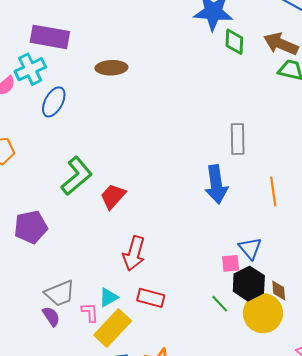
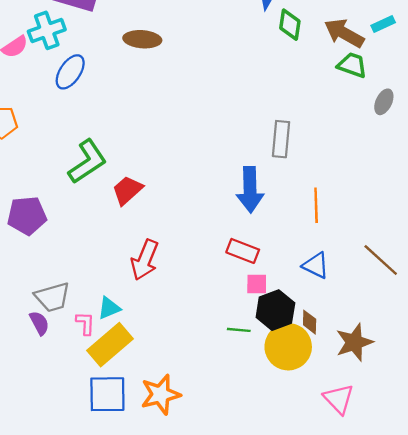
blue triangle: (250, 248) -> (316, 265), moved, turned -30
red rectangle: (151, 298) -> (243, 251), moved
green line: (220, 304) -> (239, 330), turned -48

